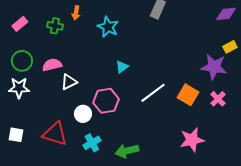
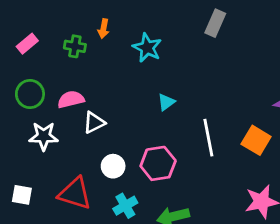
white star: (19, 88) -> (44, 136), moved
white line: (153, 93) -> (208, 138), turned -64
pink hexagon: (106, 101) -> (158, 163), moved

